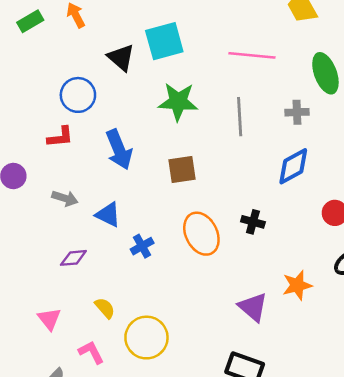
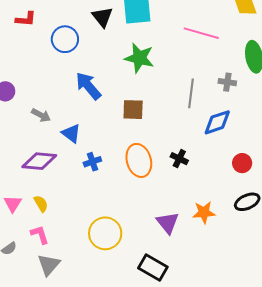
gray line: (240, 117) -> (191, 93), moved
red L-shape: (60, 137) -> (26, 19), moved
blue arrow: (119, 150) -> (88, 86), turned 152
purple diamond: (73, 258) -> (39, 161), size x1.6
yellow semicircle: (105, 308) -> (41, 204), moved
yellow circle: (146, 338) -> (105, 233), moved

